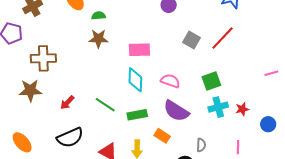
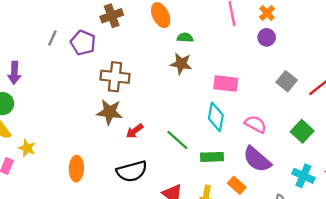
green square: (211, 81) -> (302, 131), turned -36
brown star: (30, 90) -> (110, 112), moved
cyan cross: (218, 107) -> (303, 176), moved, turned 30
orange ellipse: (22, 142) -> (76, 169), turned 35

